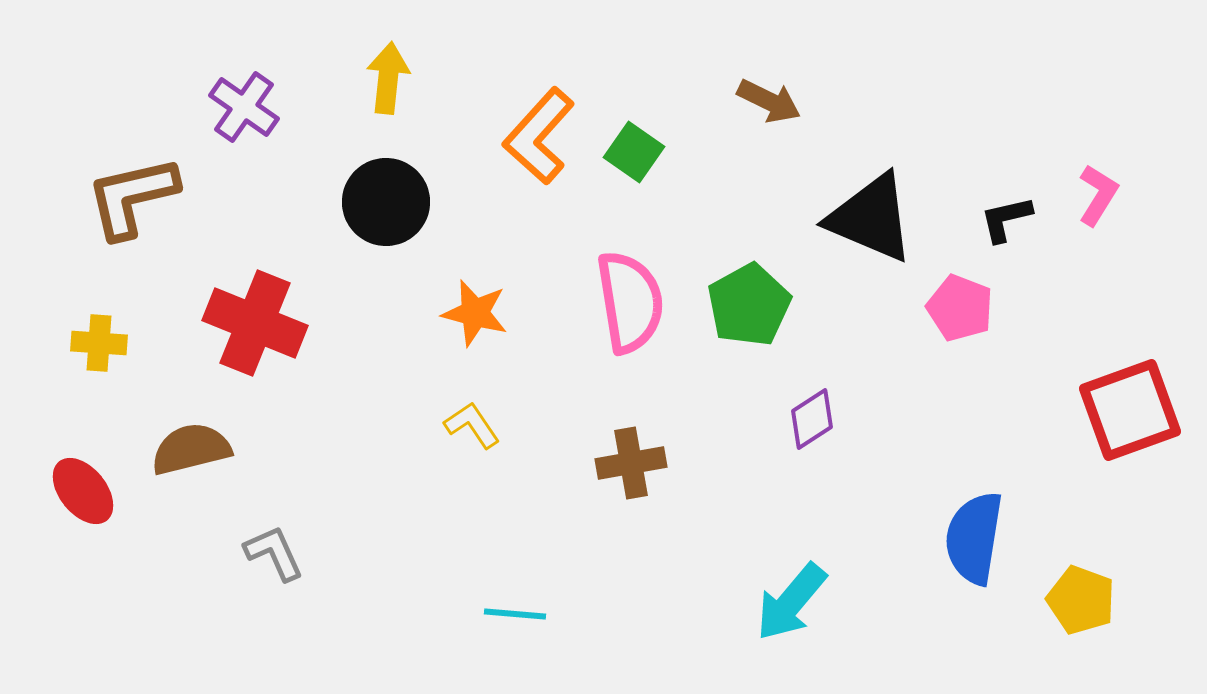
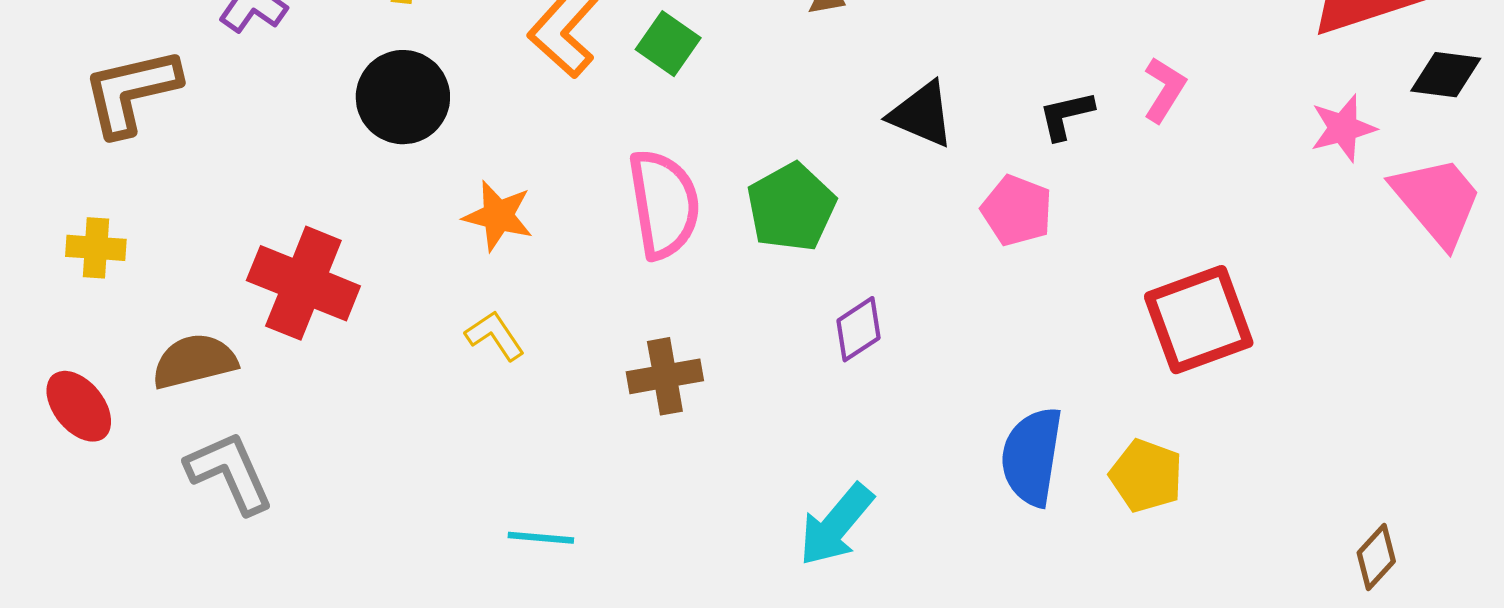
black triangle: (871, 218) -> (922, 114), size x0.7
red cross: (255, 323) -> (303, 283), moved
gray L-shape: (274, 553) -> (230, 473), moved, size x1.4
yellow pentagon: (1081, 600) -> (1146, 476), moved

